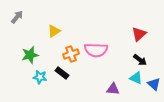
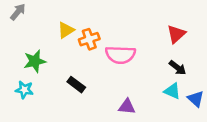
orange cross: (71, 54) -> (89, 39), moved
cyan star: (40, 77) -> (24, 90), moved
purple triangle: (113, 89) -> (127, 107), moved

